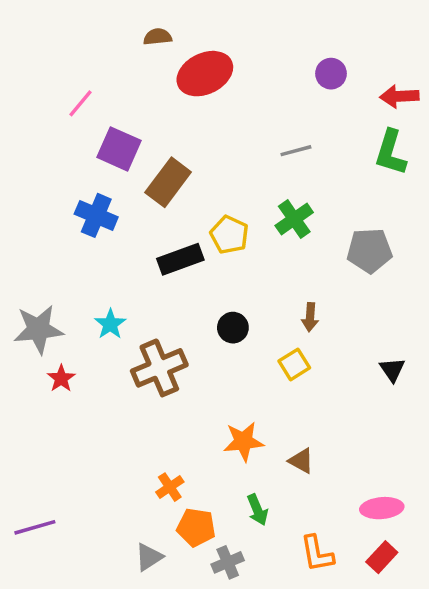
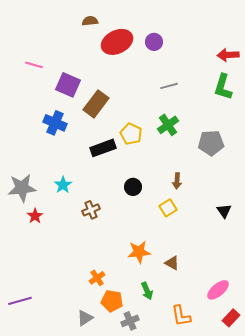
purple circle: (331, 74) -> (154, 42), moved
pink line: (80, 103) -> (34, 65), moved, turned 66
brown cross: (159, 368) -> (91, 210), size x0.6
pink ellipse: (382, 508) -> (218, 290), turned -35
red rectangle: (382, 557) -> (231, 318), moved

